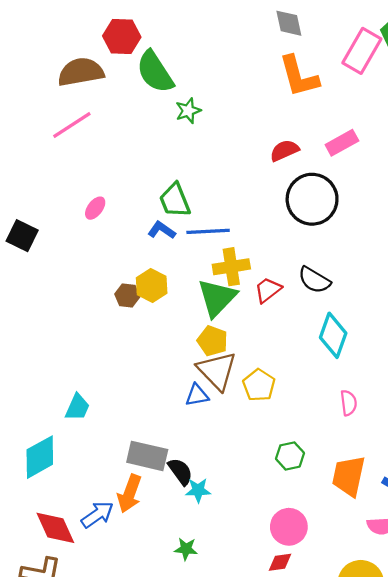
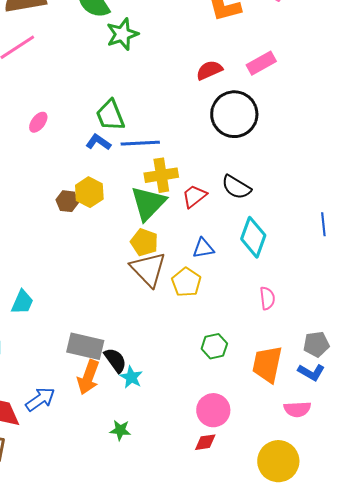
green star: (188, 111) -> (122, 34), size x1.4
blue triangle: (197, 395) -> (203, 248), moved
cyan star: (198, 490) -> (131, 377), turned 30
orange arrow: (129, 494) -> (88, 377), moved

